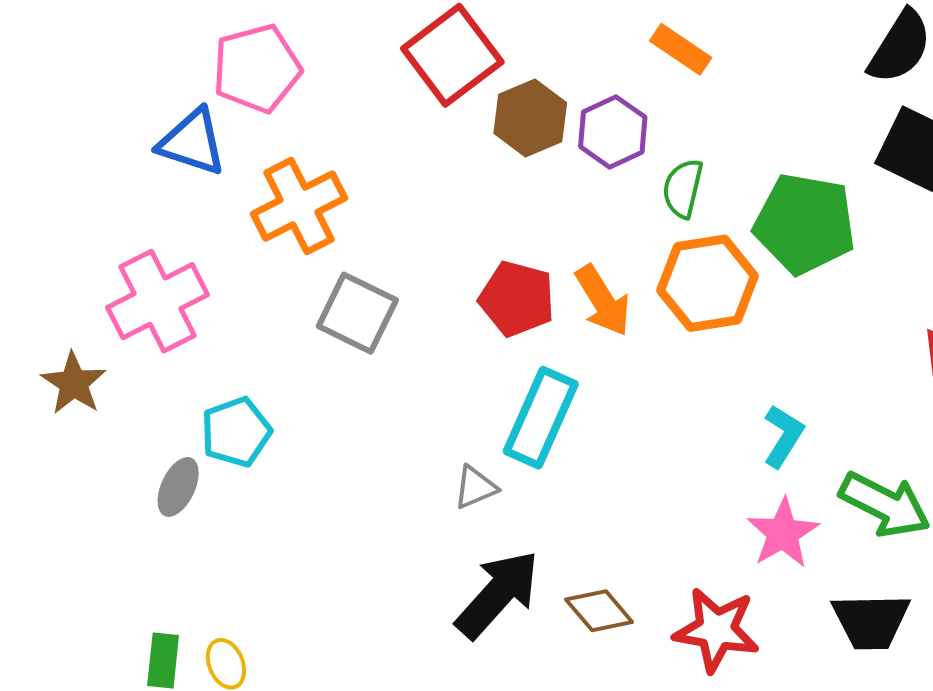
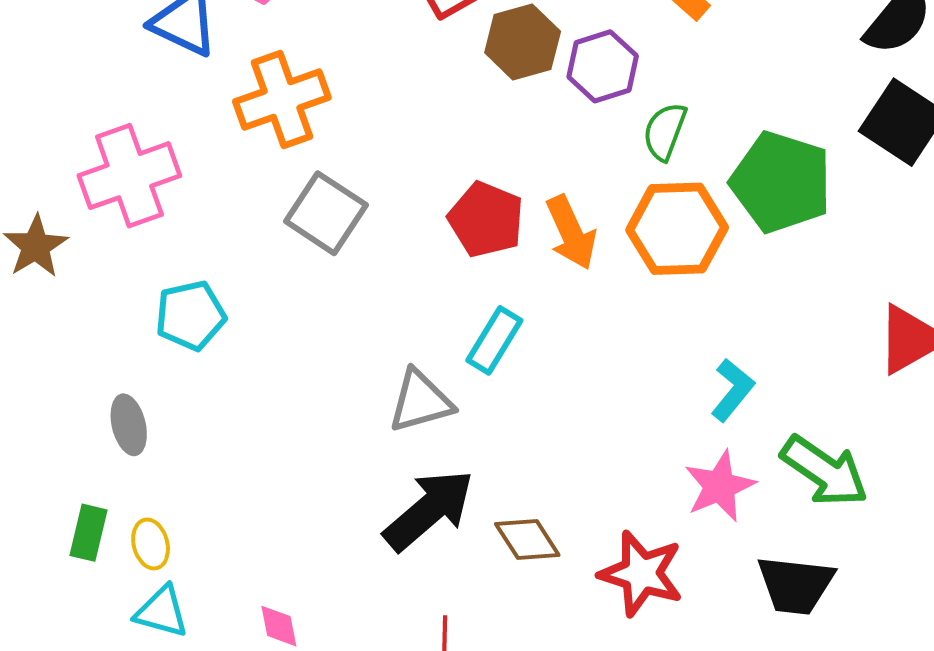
cyan rectangle: (541, 418) -> (494, 340), size x0.7
gray ellipse: (178, 487) -> (129, 425), moved, turned -46
gray triangle: (475, 487) -> (420, 401), size x1.5

